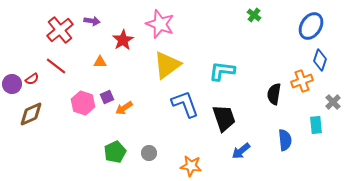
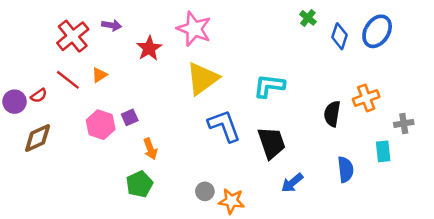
blue diamond: (320, 60) -> (339, 36), moved
orange triangle: (100, 62) -> (99, 75), moved, turned -32
gray cross: (333, 102) -> (404, 123), turned 35
orange arrow: (124, 108) -> (150, 149), moved, turned -78
gray circle: (149, 153) -> (205, 191), moved

